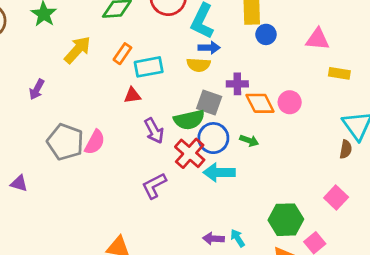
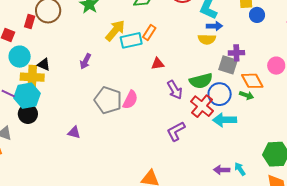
cyan rectangle: (149, 67) -> (131, 40), moved
gray square: (209, 103) -> (228, 65), moved
orange diamond: (260, 103) -> (252, 81), moved

